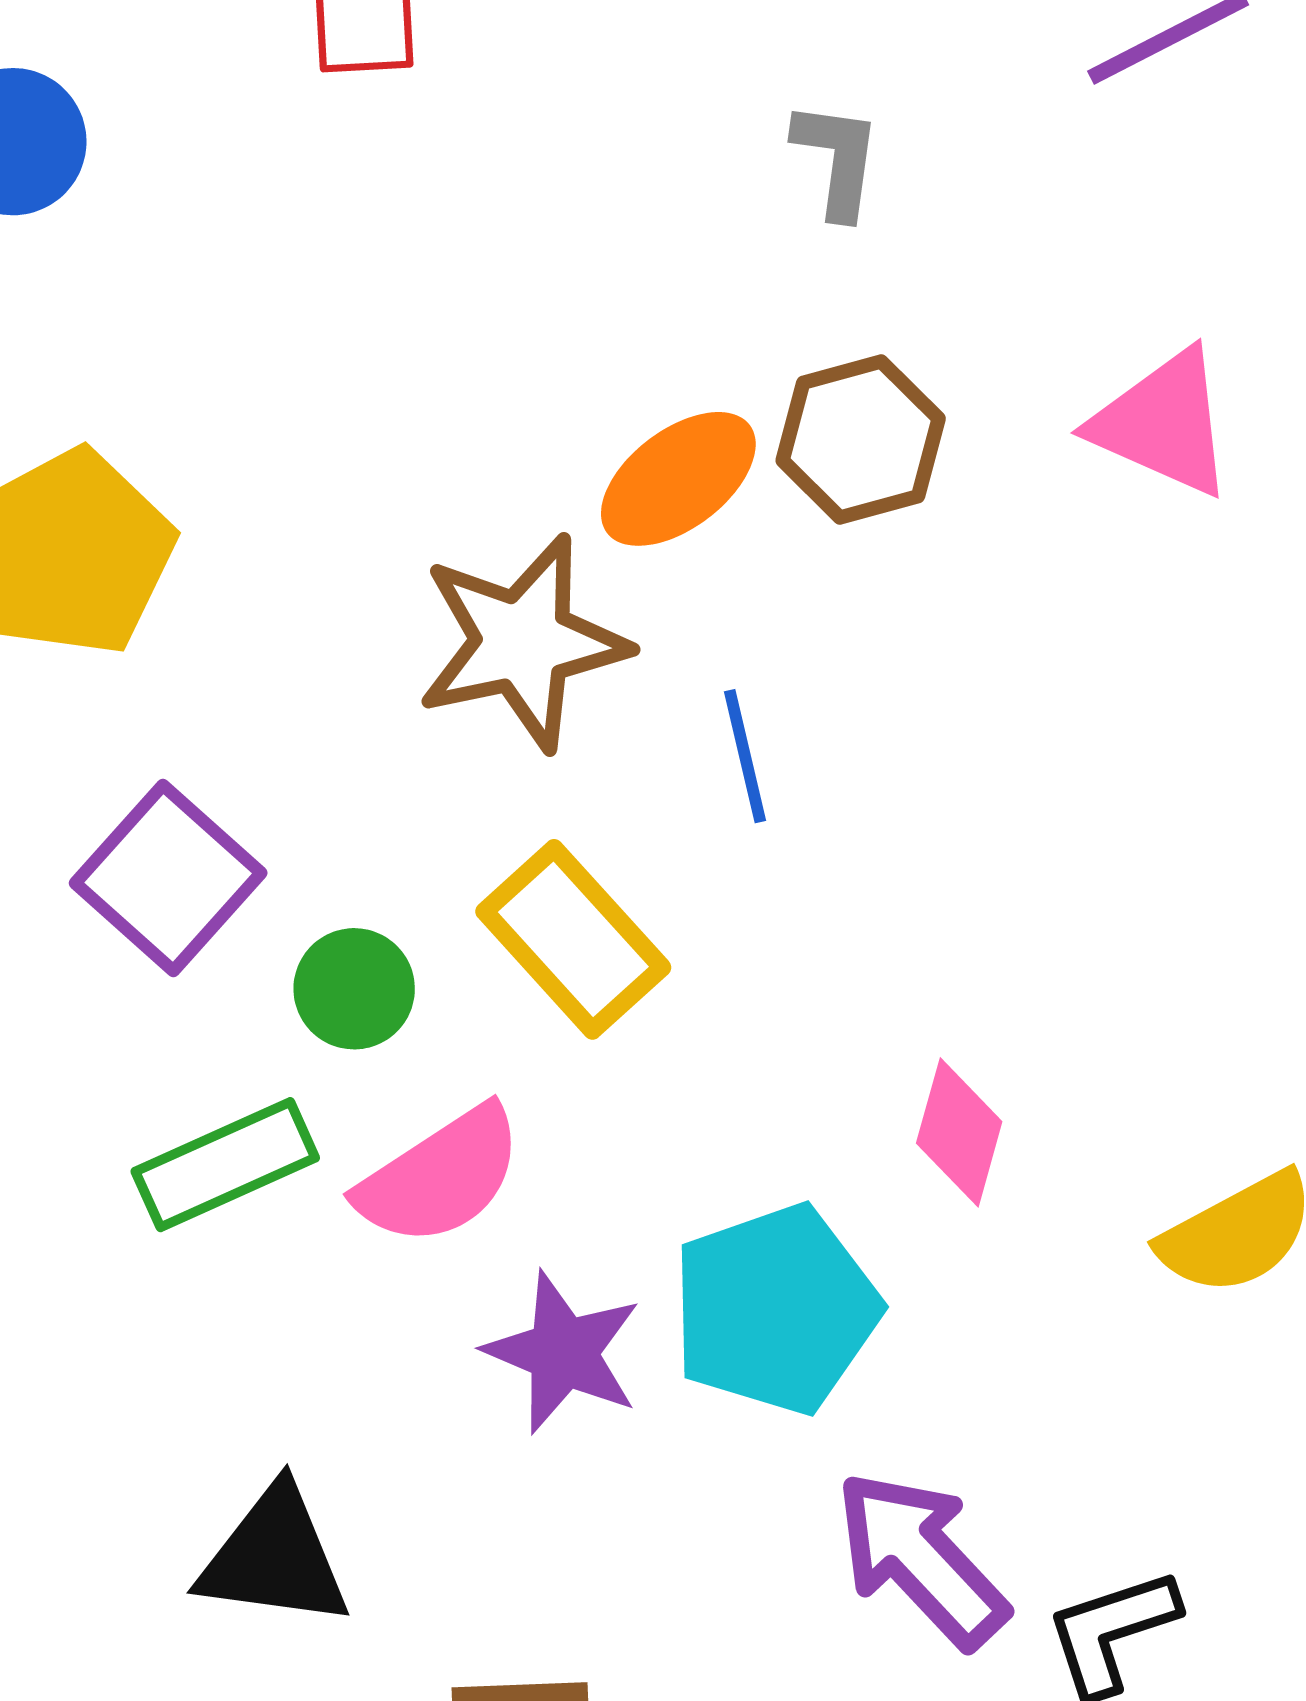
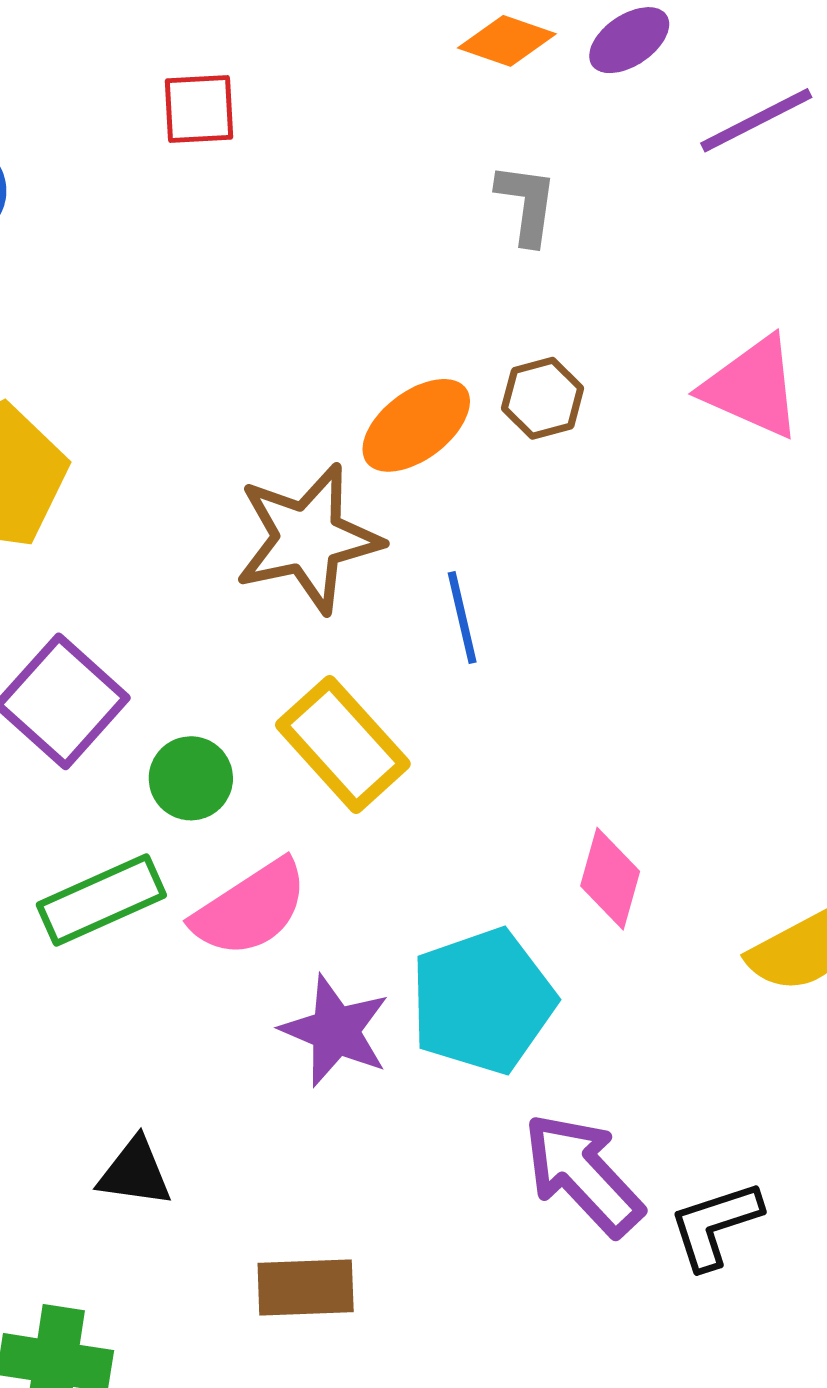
brown hexagon: (861, 440) -> (543, 398), size x0.7
black triangle: (274, 1557) -> (135, 1172), size x0.7

